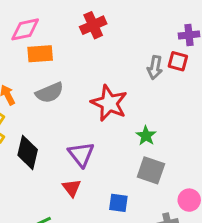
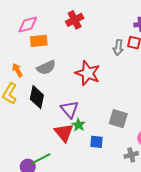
green star: (146, 136) -> (78, 125), moved
black diamond: (28, 152) -> (37, 97), moved
red triangle: (72, 188) -> (64, 133), size x1.5

